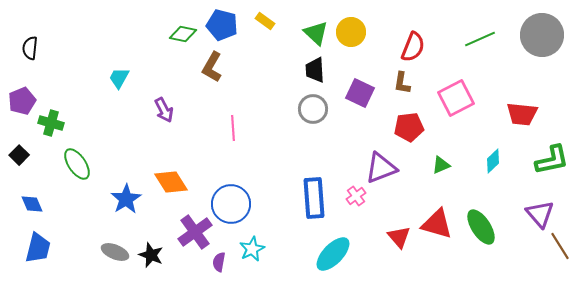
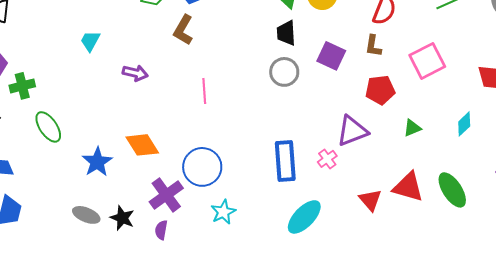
purple arrow: (164, 110) -> (135, 73), turned -50
green cross: (51, 123) -> (22, 86), turned -30
purple semicircle: (219, 262) -> (161, 230), moved

